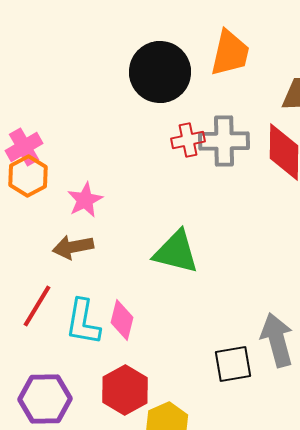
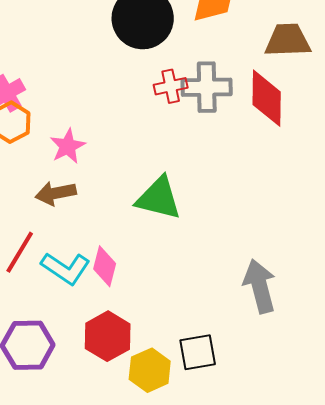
cyan L-shape: (83, 322) -> (66, 268), turned -66
black square: (233, 364) -> (198, 352), moved

